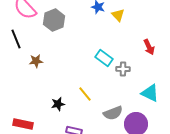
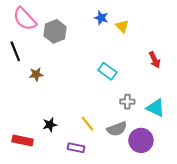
gray cross: (123, 69) -> (127, 102), moved
yellow line: (85, 94) -> (88, 124), moved
black star: (58, 104) -> (50, 125), moved

